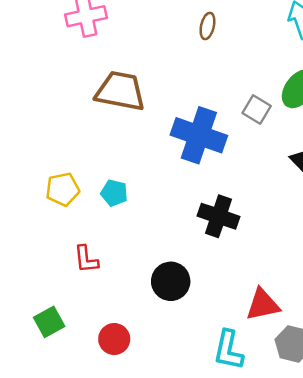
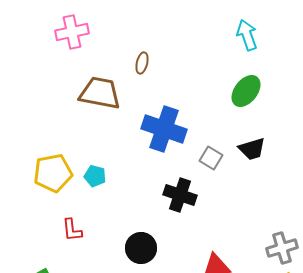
brown ellipse: (207, 26) -> (142, 63), moved
gray square: (257, 109) -> (211, 158), moved
yellow pentagon: (63, 189) -> (53, 173), size x1.4

